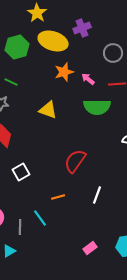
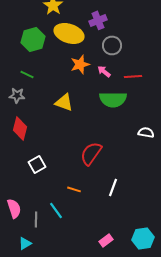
gray circle: (113, 53) -> (112, 45), moved
orange line: (58, 197) -> (74, 189), turned 32

